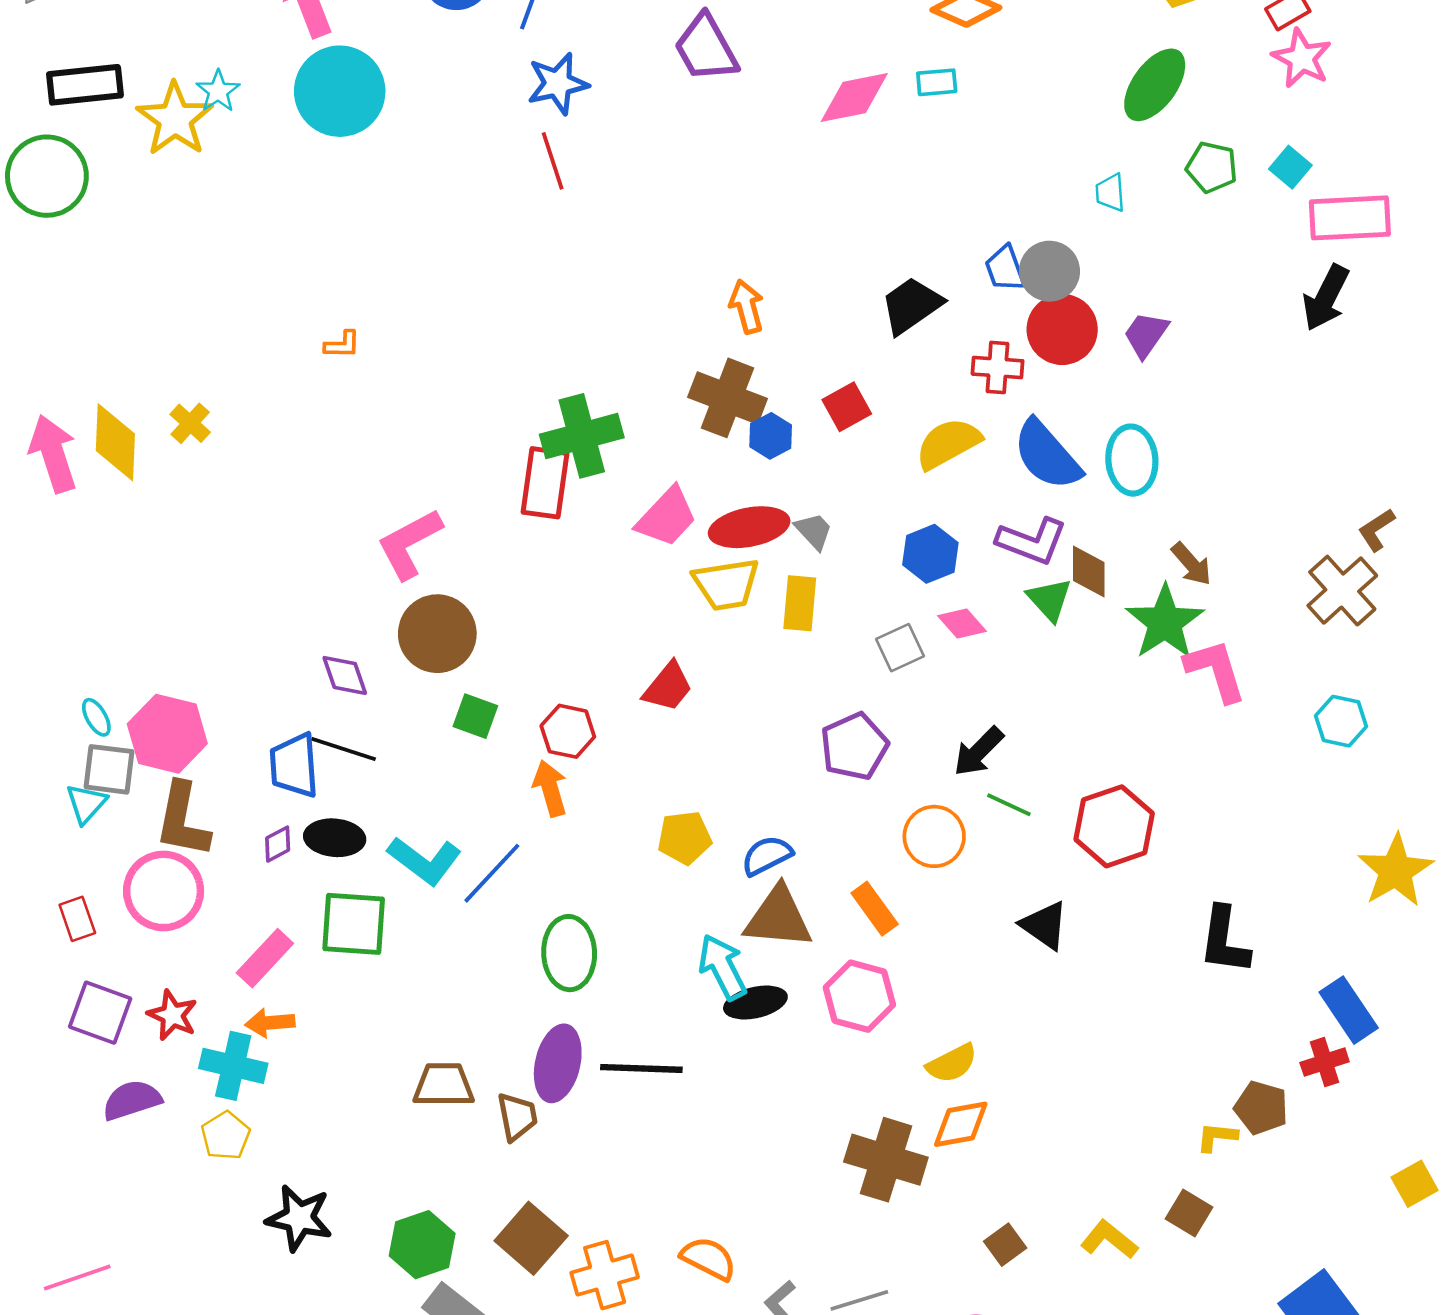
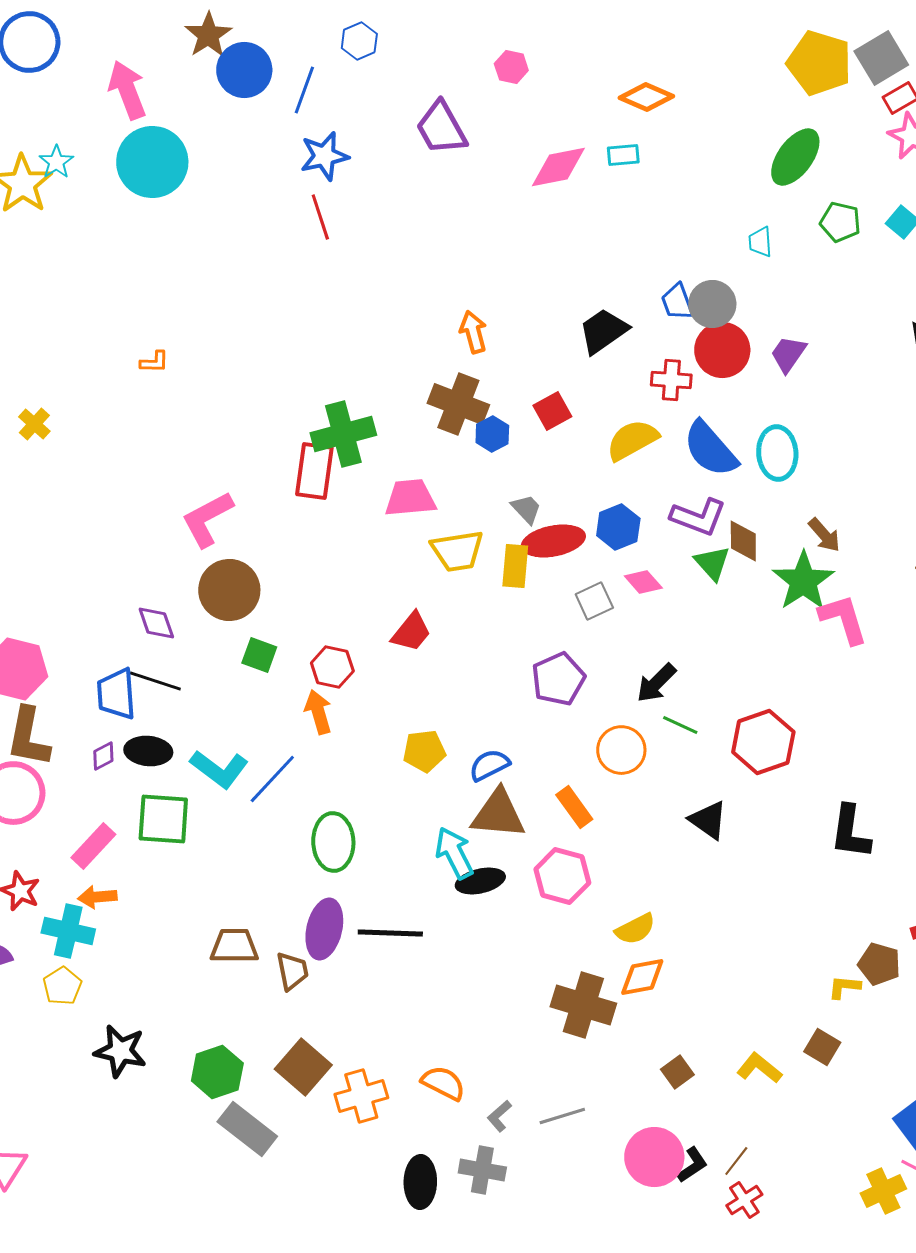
pink trapezoid: (667, 517) -> (410, 498), turned -138
red ellipse: (749, 527) -> (553, 541), moved

